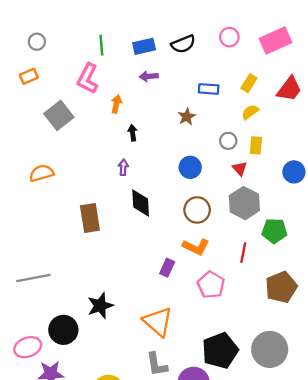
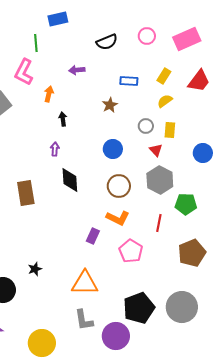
blue rectangle: (144, 46) -> (58, 19), moved
black star: (100, 306) -> (35, 269), size x0.6
orange triangle: (158, 322) -> (85, 283), turned -40

